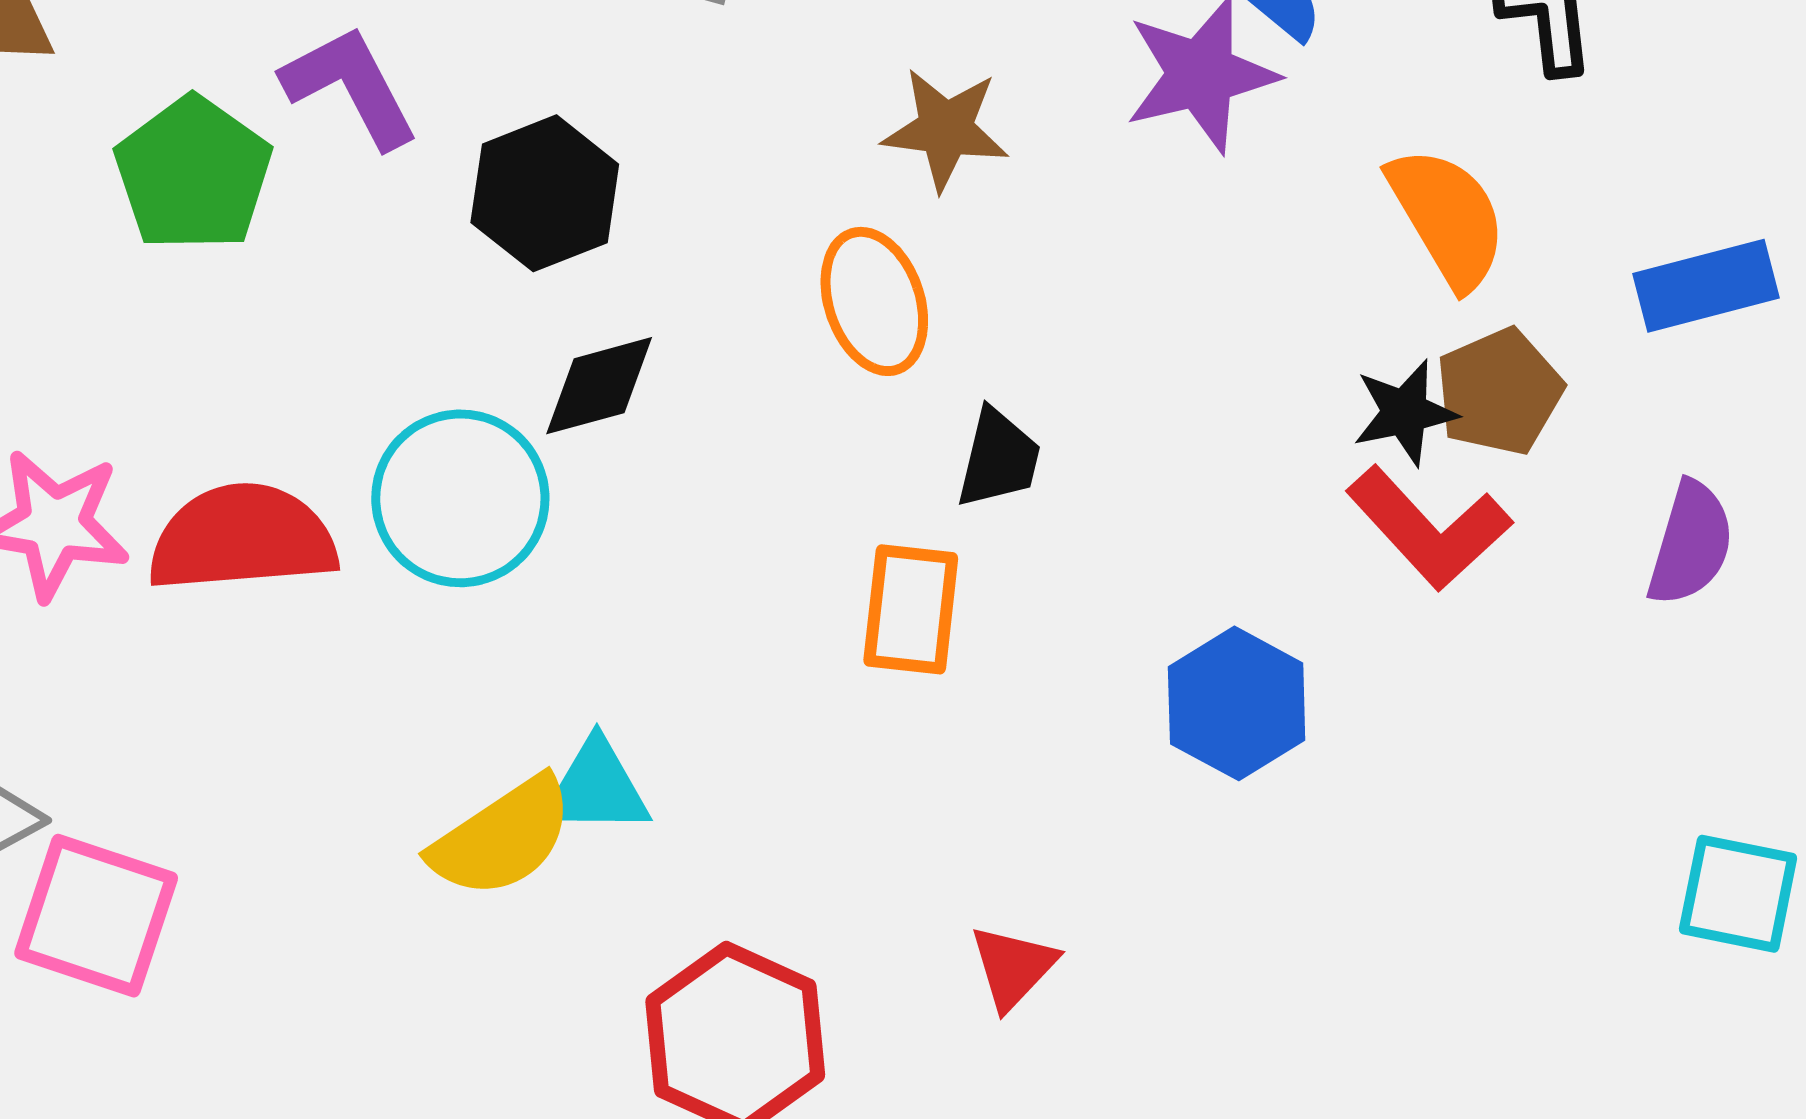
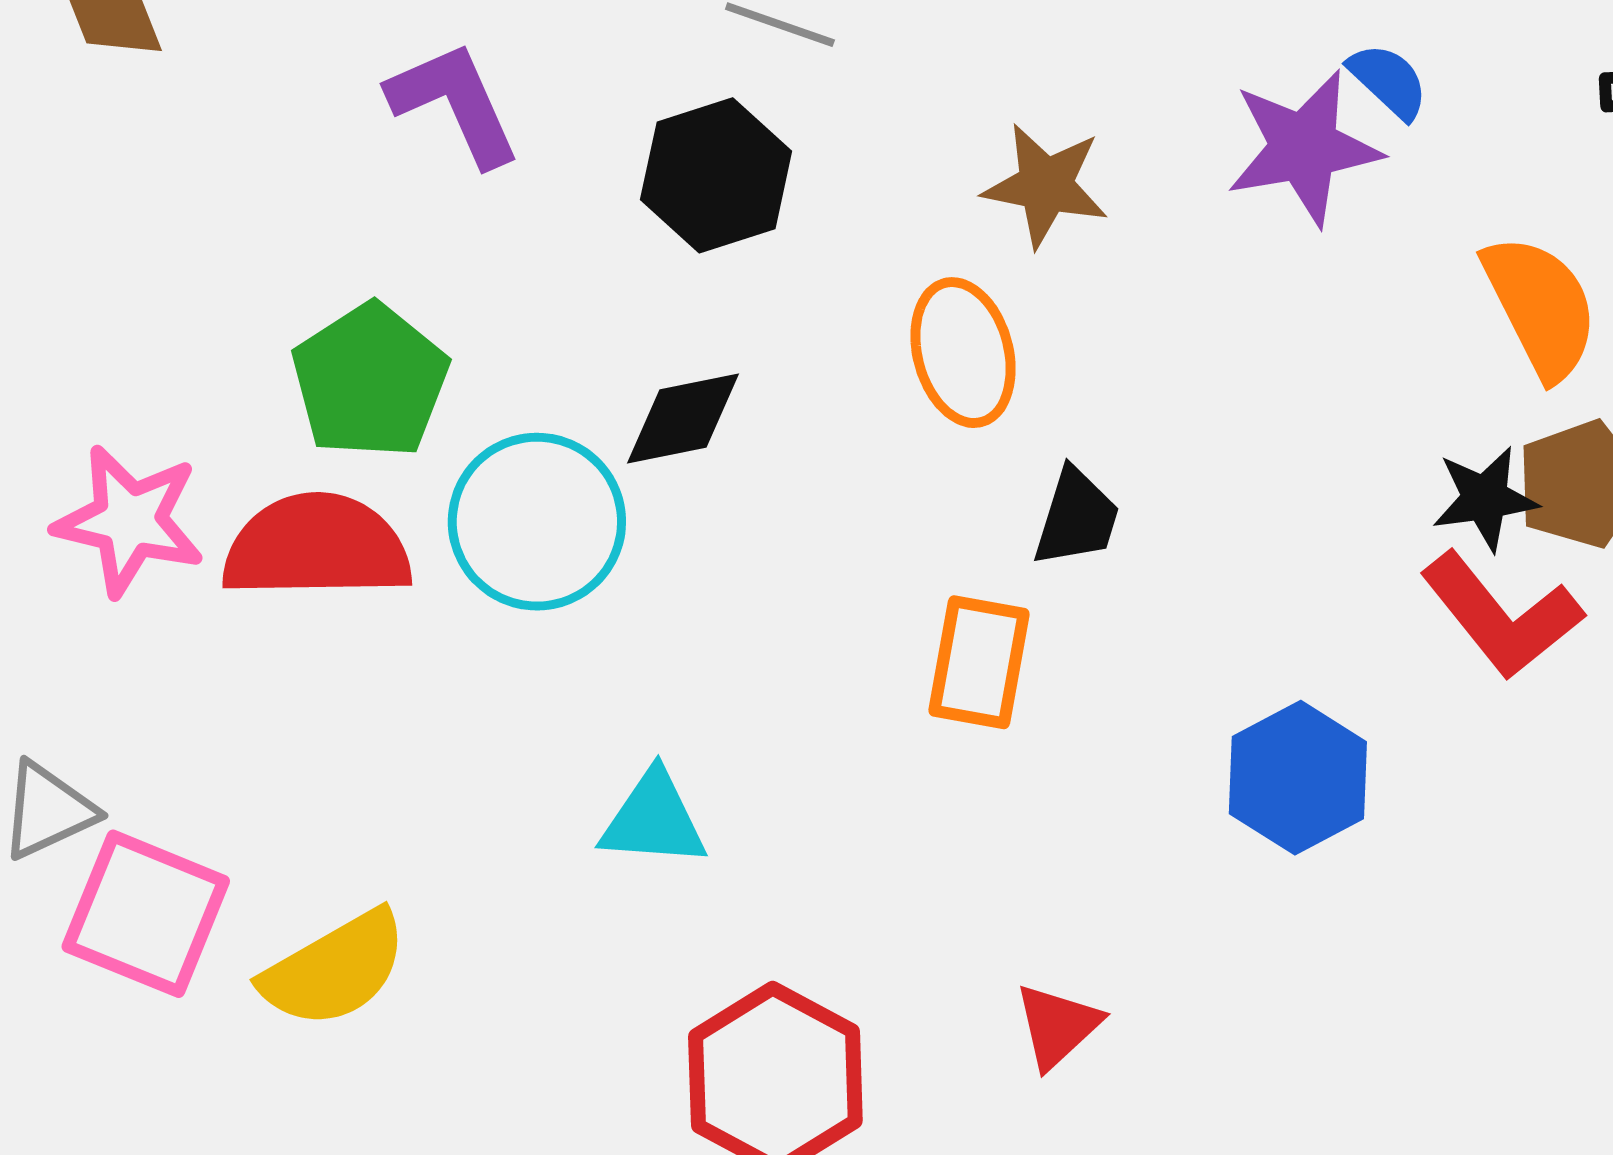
green pentagon: (193, 174) -> (370, 381), moved
black hexagon: (545, 193) -> (716, 175), moved
yellow semicircle: (502, 837) -> (335, 969), moved

